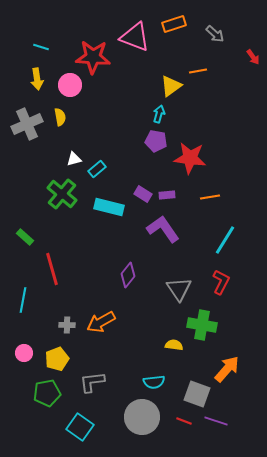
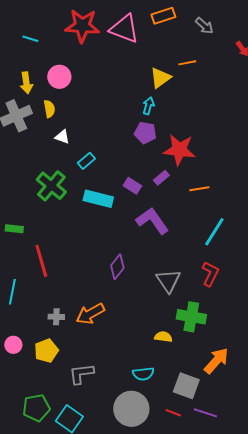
red star: (93, 57) -> (82, 26), moved
yellow arrow: (37, 79) -> (26, 83), moved
white triangle: (74, 159) -> (62, 137), moved, turned 35
purple rectangle: (167, 195) -> (161, 178), moved, turned -35
green rectangle: (25, 237) -> (14, 229), turned -36
green pentagon: (47, 393) -> (36, 408), moved

